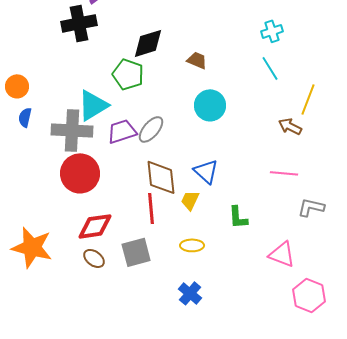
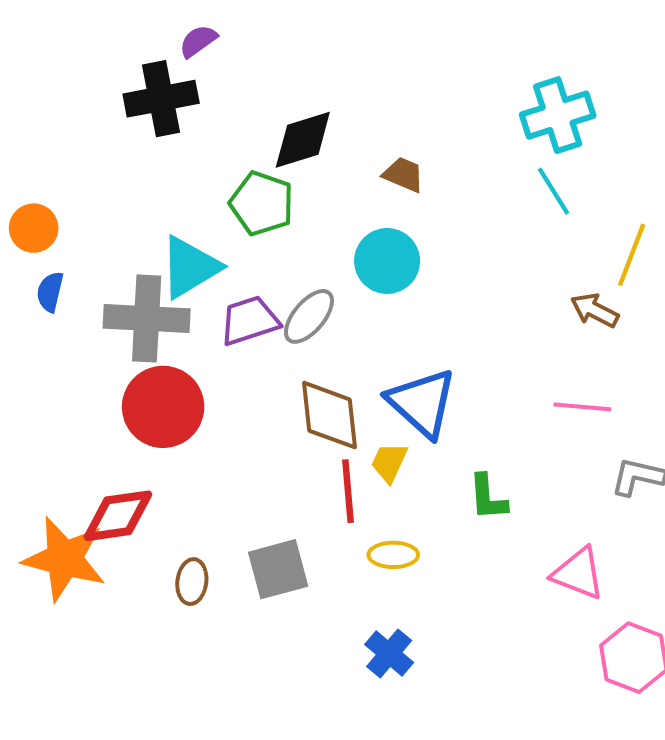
cyan cross: (272, 31) -> (558, 115), size x1.6
cyan circle: (210, 105) -> (387, 261), moved
blue triangle: (206, 171) -> (422, 403), size x1.4
red line: (151, 208) -> (348, 491), moved
red diamond: (95, 226) -> (118, 516), moved
brown ellipse: (94, 258) -> (192, 582), turned 60

